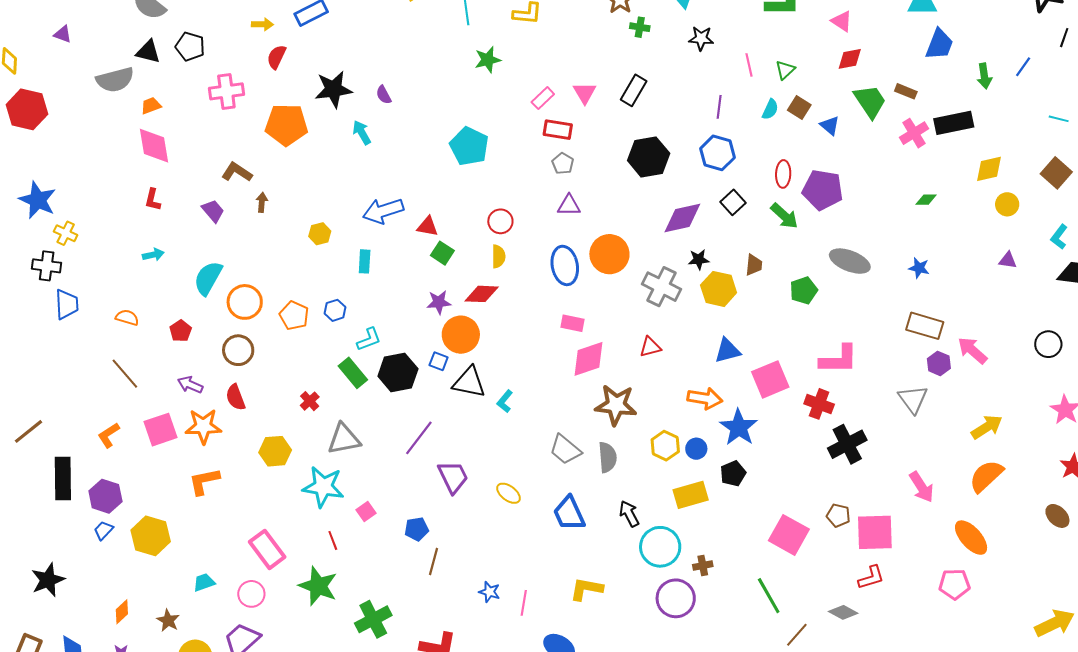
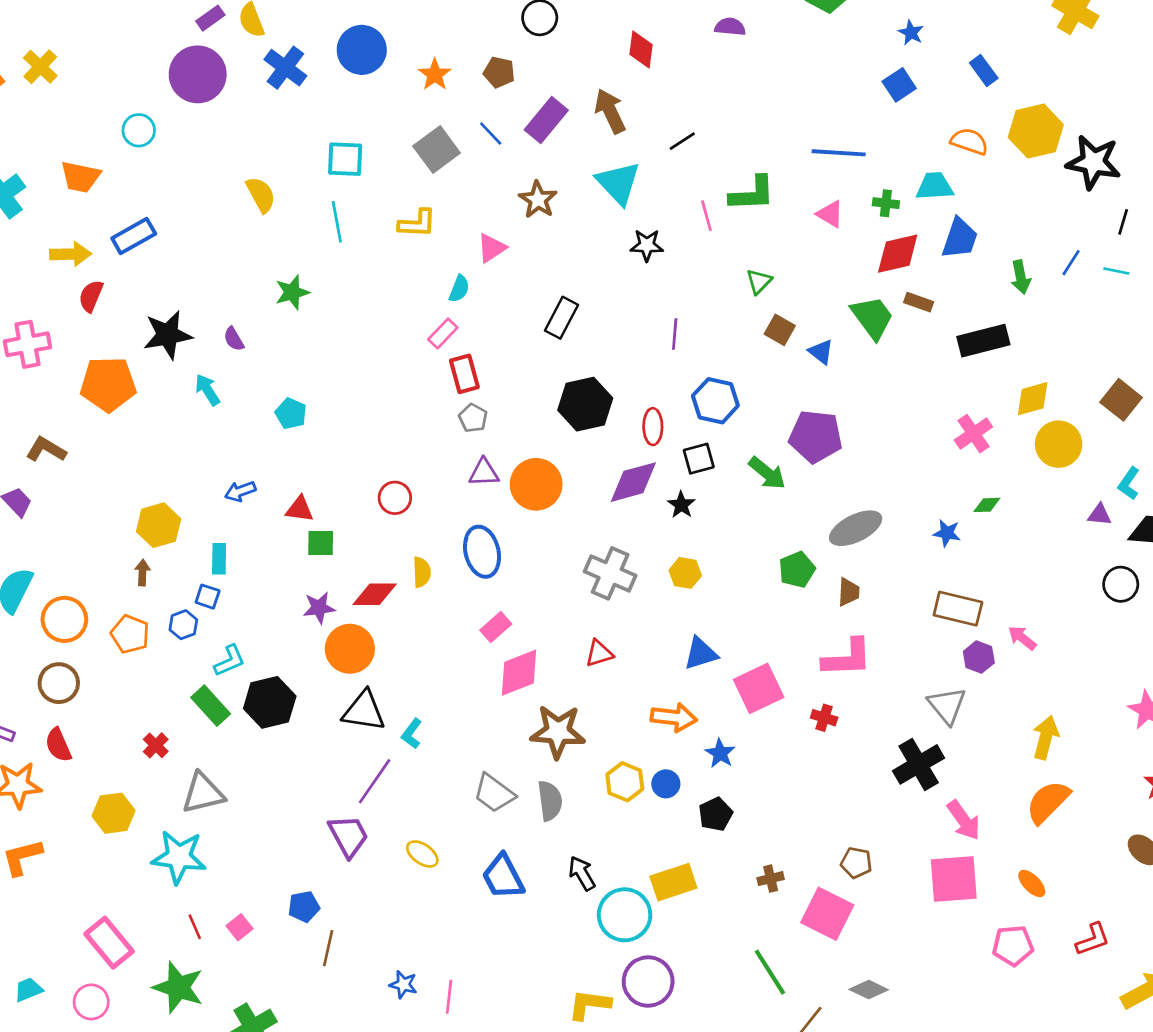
yellow arrow: (262, 24) -> (71, 254), size x1.4
green cross: (640, 27) -> (886, 203), moved
red diamond: (850, 59) -> (898, 254), moved, size x1.4
green star: (488, 60) -> (292, 292), moved
pink line: (749, 65) -> (706, 216), moved
pink triangle: (585, 93) -> (492, 248), moved, turned 30
cyan semicircle: (770, 109) -> (459, 289), moved
cyan line: (1059, 119) -> (1116, 271), moved
red rectangle: (558, 130) -> (464, 374), turned 68
pink cross: (914, 133) -> (973, 434), moved
cyan pentagon: (469, 146) -> (291, 414), moved, size x0.6
blue hexagon: (718, 153) -> (715, 401), moved
red ellipse: (783, 174) -> (653, 427), moved
green diamond: (926, 200) -> (987, 505), moved
brown arrow: (262, 202) -> (142, 573), moved
black square: (733, 202) -> (699, 459), turned 30
yellow circle: (1007, 204) -> (1059, 444), size x1.5
blue arrow: (383, 211) -> (240, 491), size x0.6
yellow hexagon: (320, 234) -> (159, 525), size x1.5
green square: (442, 253) -> (321, 543), turned -30
orange circle: (609, 254) -> (536, 484), moved
yellow semicircle: (498, 256) -> (422, 572), moved
black star: (699, 260) -> (681, 505), moved, turned -30
purple triangle: (1008, 260) -> (1100, 515), moved
gray ellipse: (850, 261) -> (856, 528), turned -45
brown trapezoid: (754, 265) -> (849, 592), moved
yellow hexagon: (719, 289) -> (685, 573), size x0.7
pink rectangle: (573, 323) -> (496, 627), turned -50
black circle: (1048, 344) -> (1121, 584), moved
pink arrow: (972, 350) -> (1022, 638), size x0.7
blue square: (439, 361) -> (208, 597), moved
red cross: (819, 404) -> (824, 718), size x0.7
blue star: (739, 427) -> (720, 753), size x0.6
yellow arrow: (987, 427) -> (1046, 738), turned -40
purple line: (419, 438) -> (375, 781), moved
black cross: (847, 444) -> (919, 764), moved
yellow rectangle: (691, 495) -> (673, 882), moved
pink square: (366, 511) -> (240, 927), moved
pink square: (875, 532) -> (954, 879), moved
pink square: (789, 535) -> (827, 914), moved
orange ellipse: (971, 538) -> (1032, 883), size x0.6
brown cross: (703, 566) -> (771, 879), moved
red L-shape: (871, 578) -> (1093, 939), moved
yellow L-shape: (586, 589) -> (589, 1004), moved

